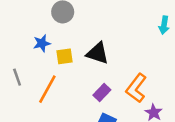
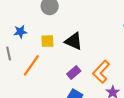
blue star: (42, 43) -> (20, 32), moved

